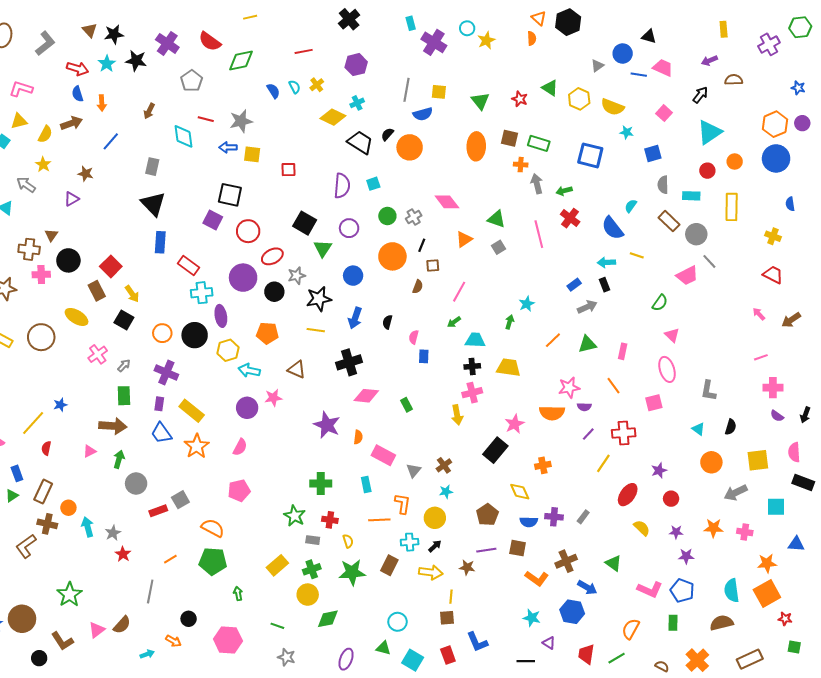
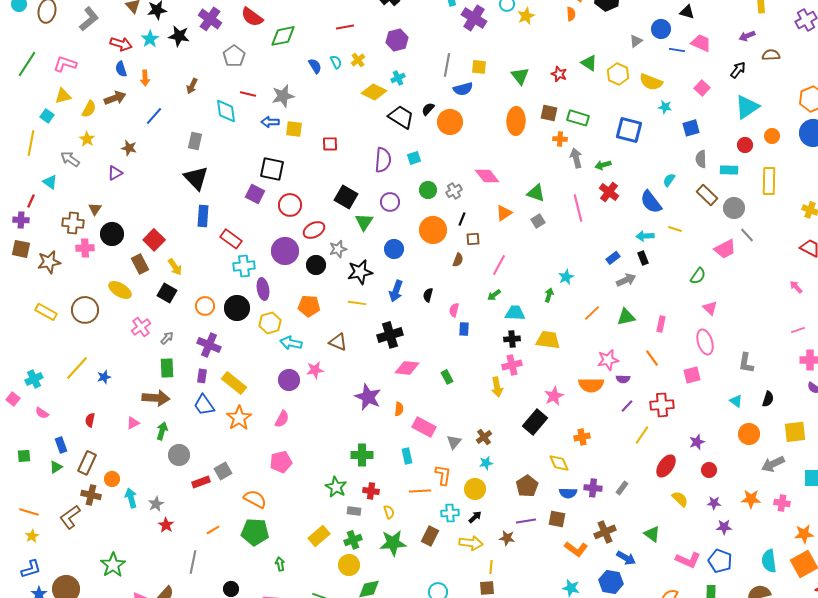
yellow line: (33, 423) -> (77, 368), moved

